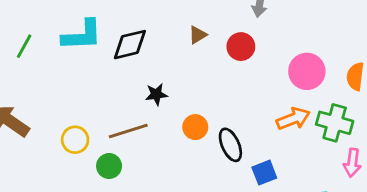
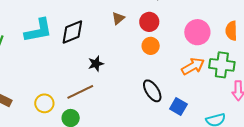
orange circle: (195, 127) -> (151, 46), moved
blue square: (264, 173) -> (178, 106), turned -30

